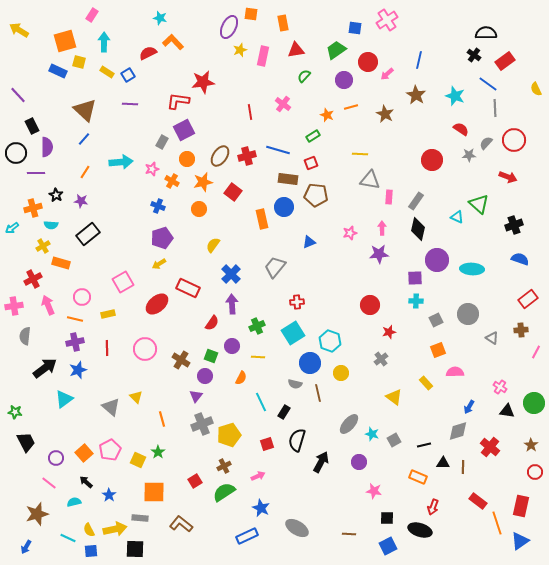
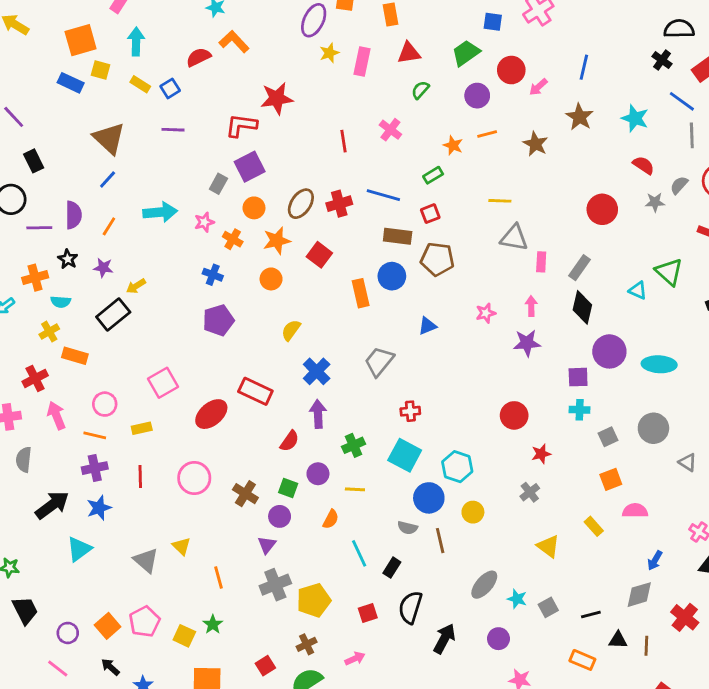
purple semicircle: (47, 147) -> (73, 215), moved
yellow arrow: (159, 264) -> (136, 286), moved
cyan square: (293, 333) -> (405, 455), turned -30

